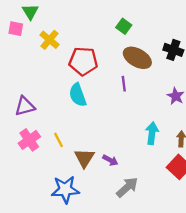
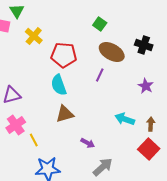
purple line: (124, 84) -> (100, 75), turned 32
cyan arrow: (152, 133) -> (125, 119), turned -78
yellow line: (59, 140) -> (34, 140), moved
brown triangle: (84, 158) -> (65, 114), moved, turned 42

